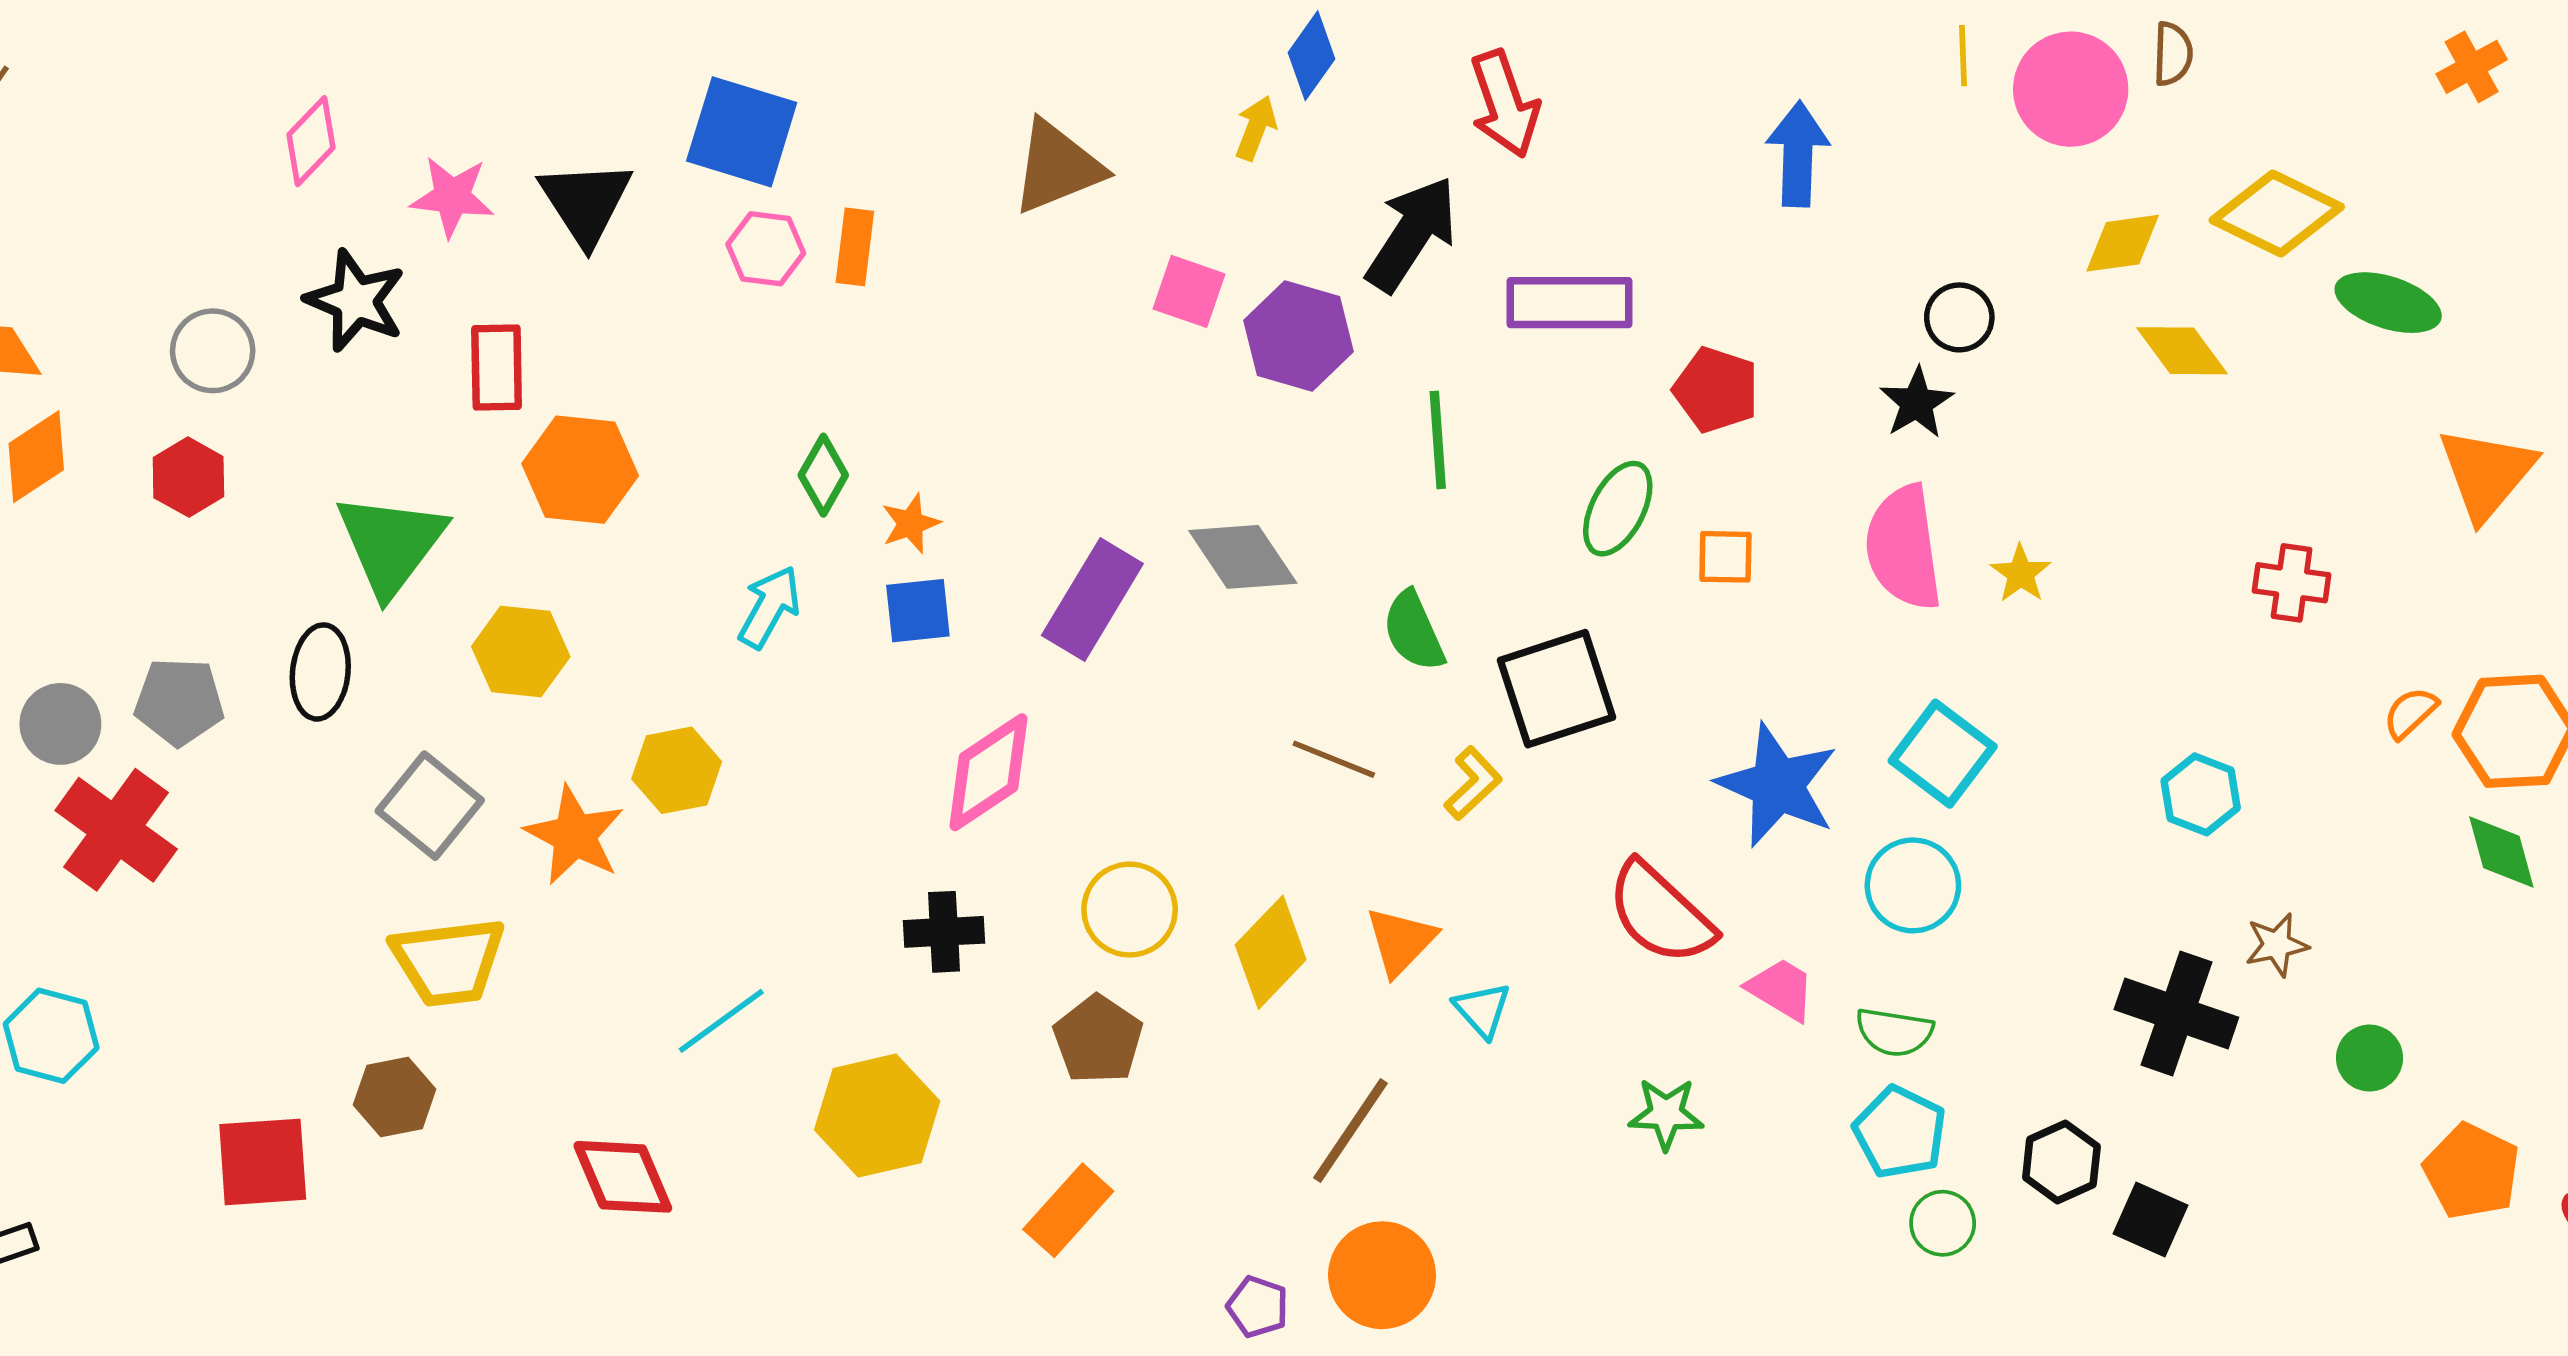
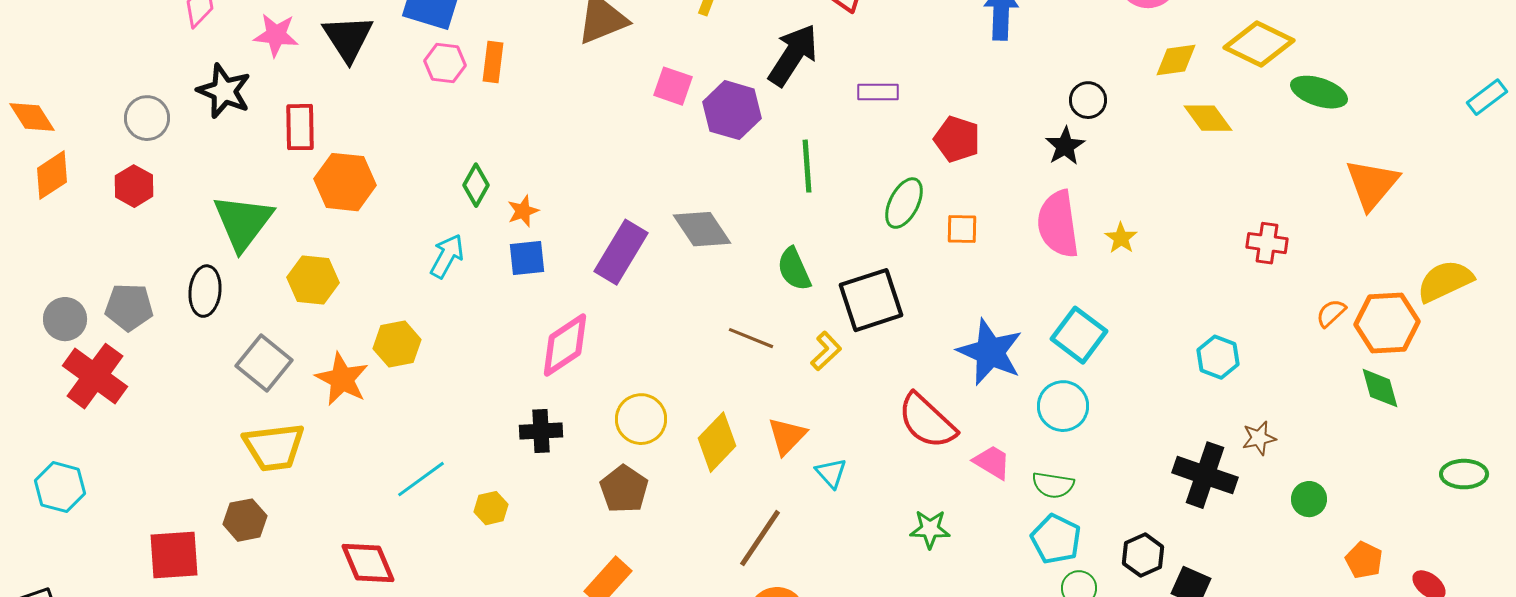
purple rectangle: (1570, 303) -> (878, 92), size x0.6
yellow hexagon: (877, 1116) -> (491, 508), moved, size x0.5
orange pentagon: (2472, 1171) -> (1364, 560), size x0.7

